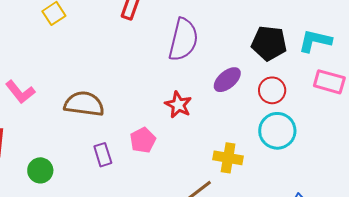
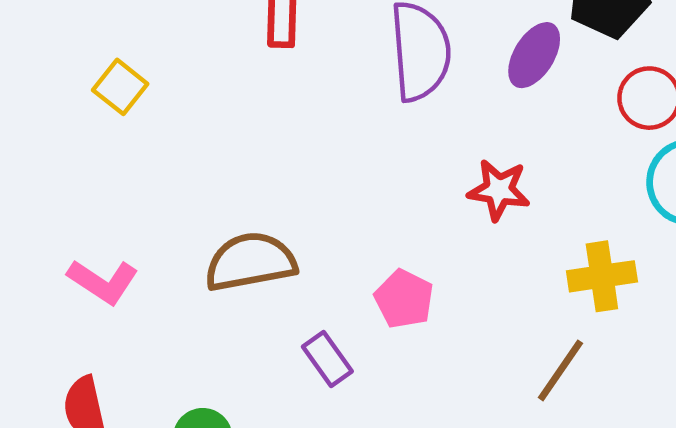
purple ellipse: (227, 80) -> (534, 55), moved
red star: (178, 105) -> (499, 190), moved

